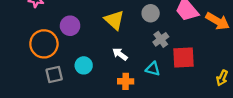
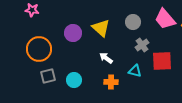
purple circle: (70, 26) -> (73, 33), moved
cyan circle: (84, 65) -> (74, 80), moved

